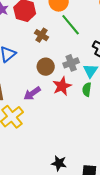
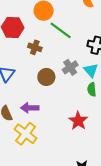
red star: (62, 86) -> (78, 121), moved
purple arrow: (32, 93) -> (30, 108), moved, turned 48

